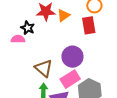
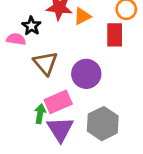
brown triangle: (44, 68) -> (46, 63), moved
pink rectangle: (70, 79) -> (58, 102), moved

